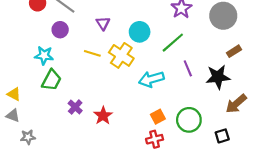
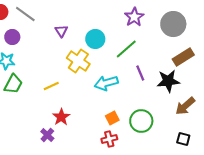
purple circle: (60, 30) -> (12, 37), moved
brown rectangle: (234, 51) -> (183, 57), size x1.5
yellow line: (92, 53) -> (51, 86), moved, turned -42
purple cross: (75, 107) -> (47, 135), moved
black square: (222, 136) -> (183, 139), moved, turned 32

